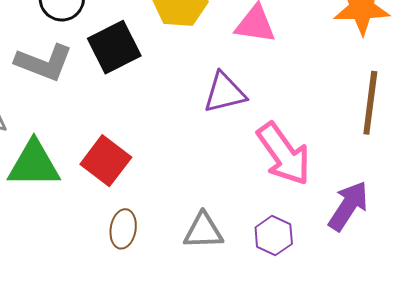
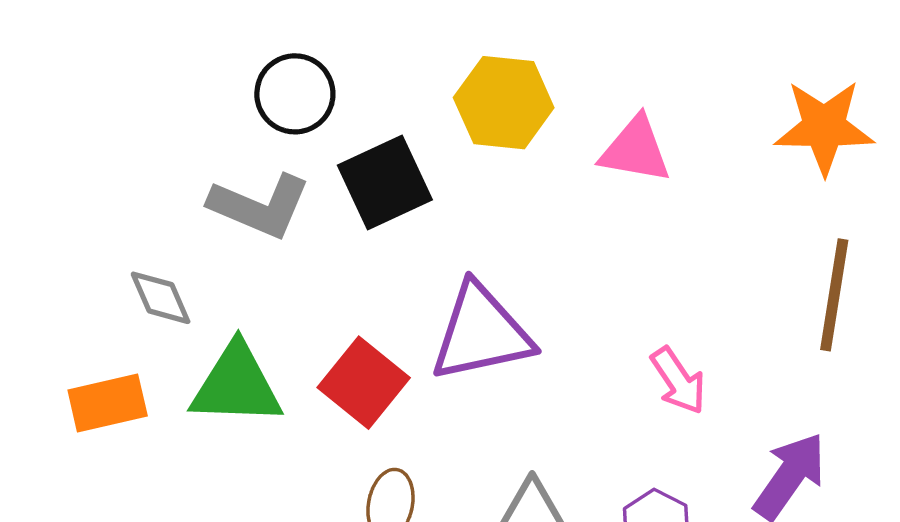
purple triangle: (225, 93) -> (481, 333), moved, size x1.4
pink arrow: (284, 154) -> (678, 381), size x0.6

